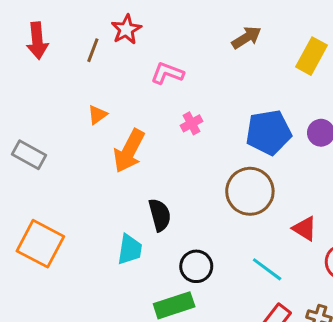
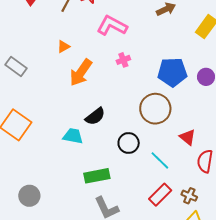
pink L-shape: (167, 73) -> (112, 26), size x1.4
black semicircle: (160, 215) -> (95, 116), turned 60
cyan trapezoid: (130, 249) -> (73, 136), turned -95
black circle: (196, 266) -> (129, 143), moved

